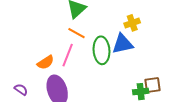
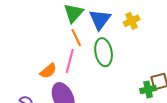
orange line: (76, 33) -> (76, 38), turned 42
blue triangle: (122, 44) -> (100, 19), moved, turned -35

